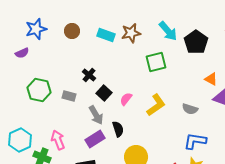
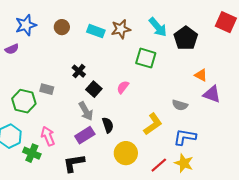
green square: (156, 62) -> (146, 58), turned 30
green hexagon: (39, 90) -> (24, 101), moved
gray rectangle: (69, 96) -> (47, 89), moved
pink semicircle: (126, 99) -> (123, 87), moved
yellow L-shape: (156, 105) -> (153, 124), moved

